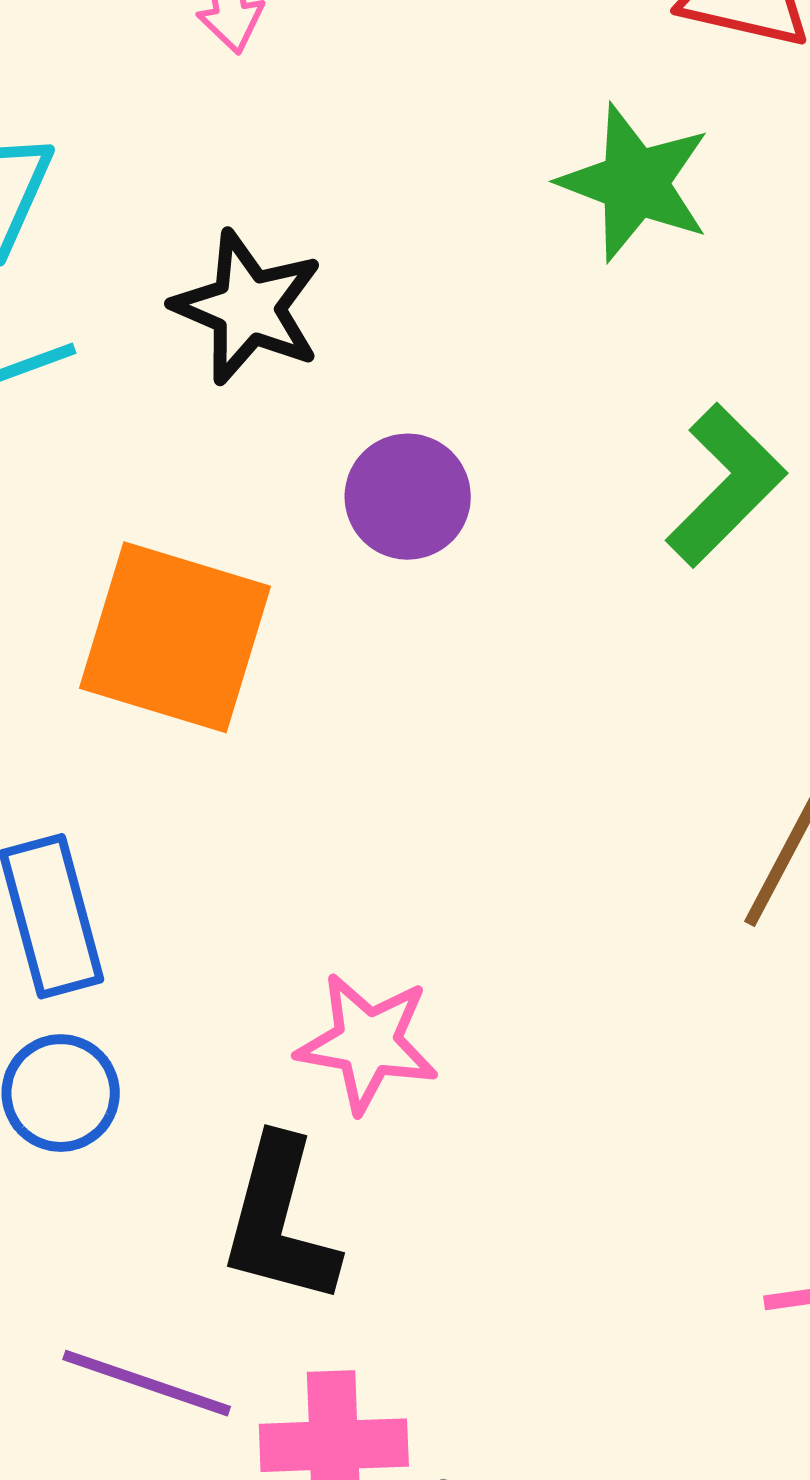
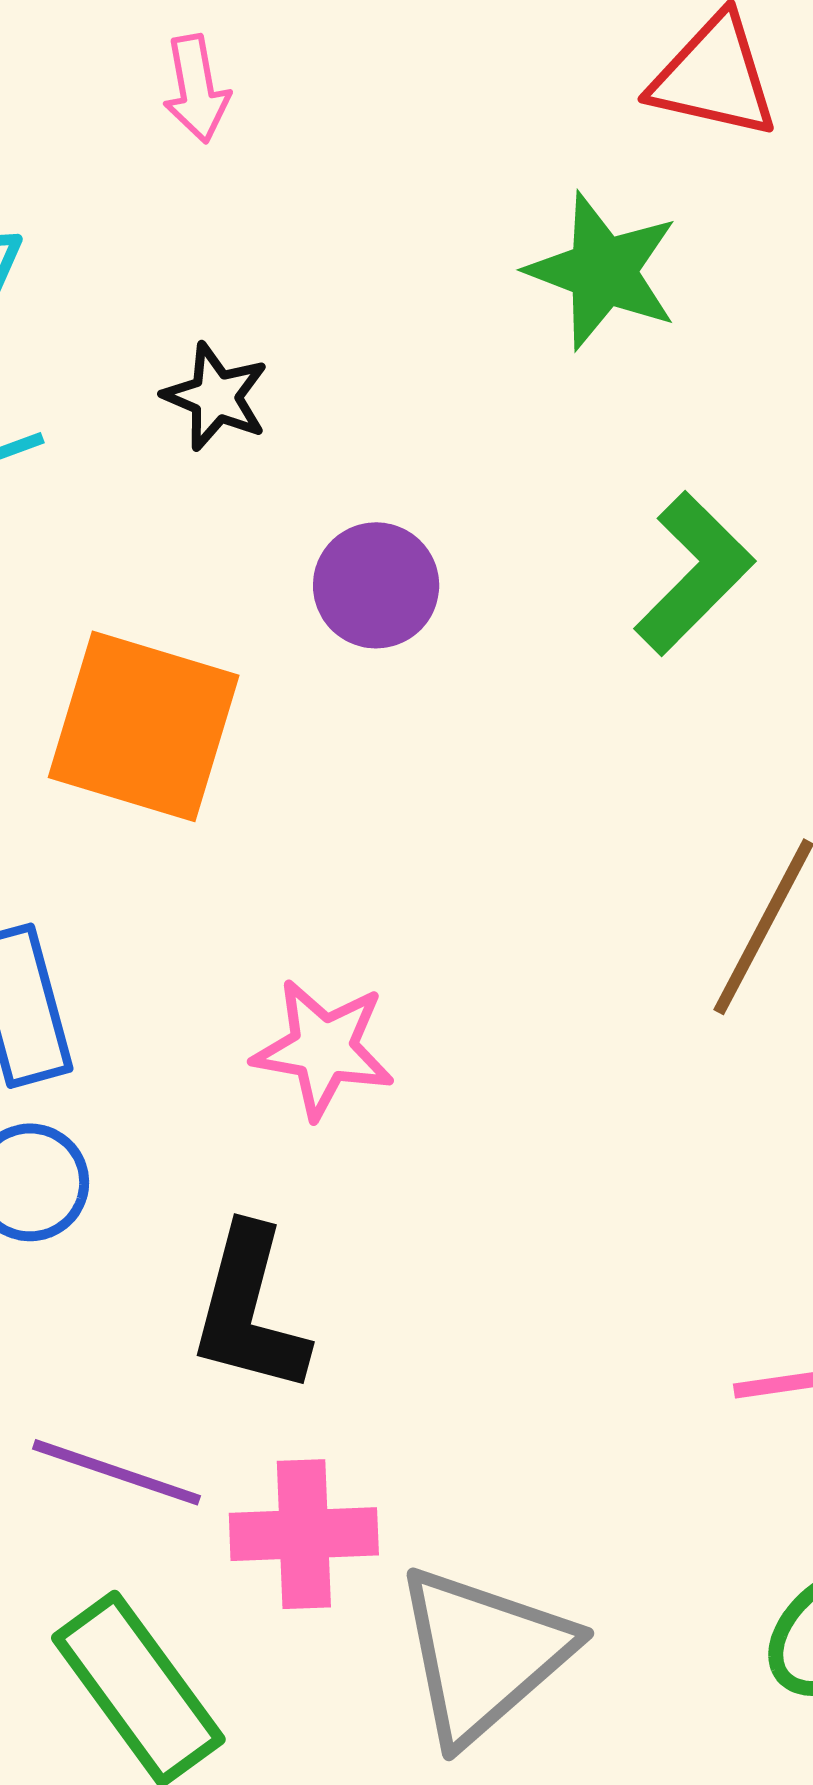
black star: (248, 308) -> (216, 397), size x0.7
pink star: (368, 1043) -> (323, 1049), moved

